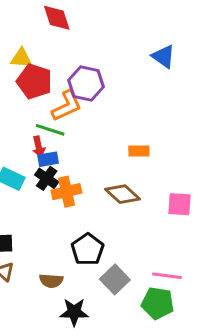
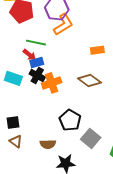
orange L-shape: (67, 106) -> (63, 24), moved
red arrow: (39, 147) -> (29, 55), turned -32

